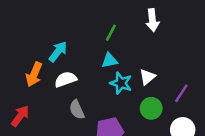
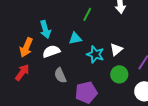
cyan arrow: (58, 52) -> (45, 29), turned 126
cyan triangle: (110, 60) -> (75, 38), moved
red arrow: (20, 116) -> (22, 72), moved

